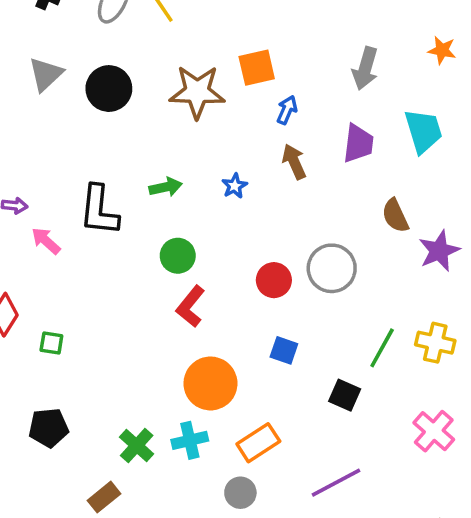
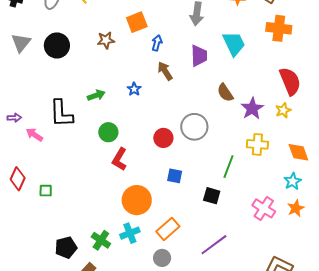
brown star: (197, 92) -> (106, 40), size x0.6
yellow cross: (435, 343) -> (257, 144), moved
black pentagon: (49, 428) -> (66, 247), moved

